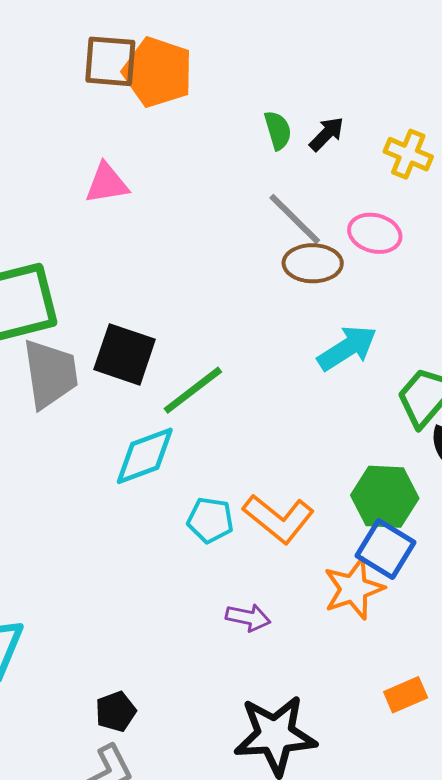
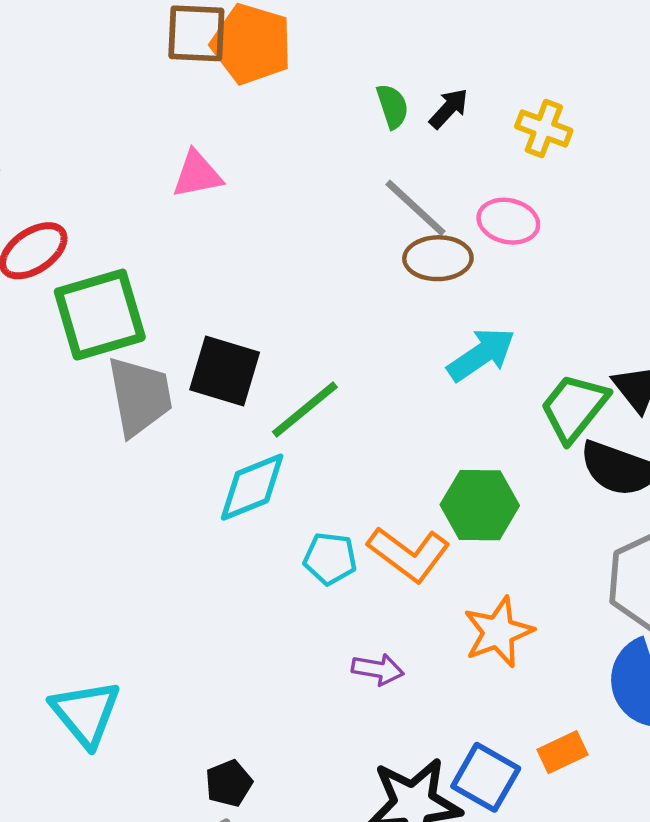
green hexagon: (385, 497) -> (480, 505), moved
blue square: (385, 549) -> (486, 777), moved

